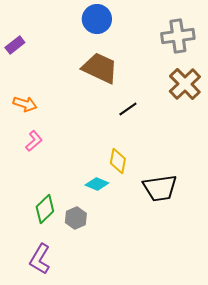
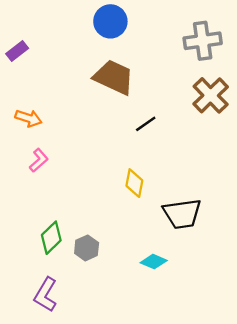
cyan diamond: (97, 184) -> (154, 262), moved

